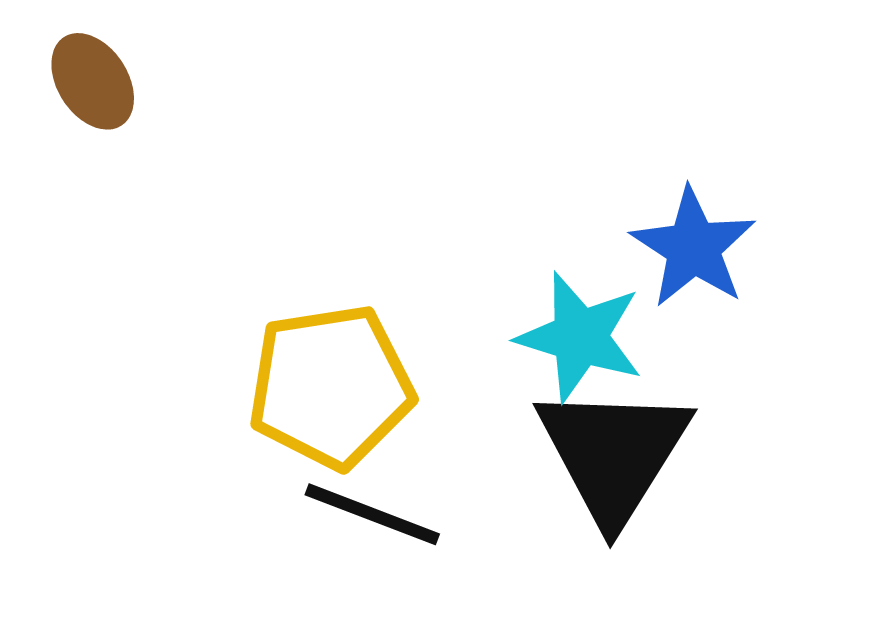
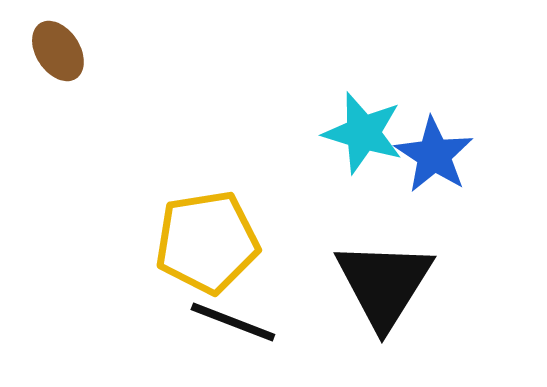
cyan star: (580, 337) -> (363, 133), moved

